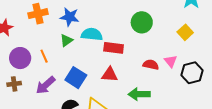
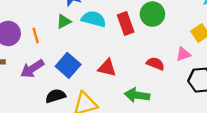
red rectangle: (114, 48) -> (126, 24), moved, turned 54
pink triangle: (171, 61) -> (183, 54), moved, turned 40

